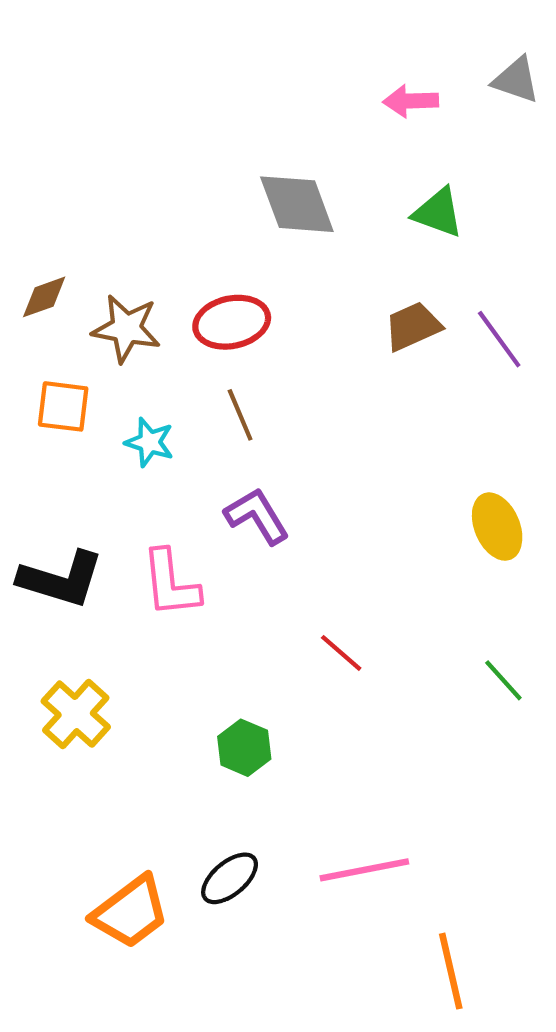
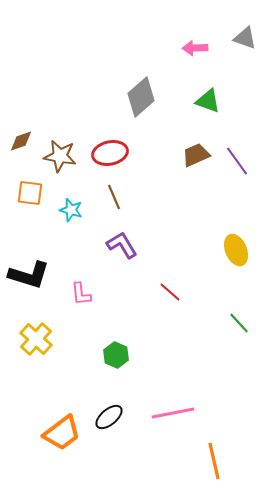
gray diamond: (297, 204) -> (141, 97), turned 69
pink L-shape: (171, 583) -> (81, 294), moved, size x0.7
red line: (341, 653) -> (170, 292), moved

